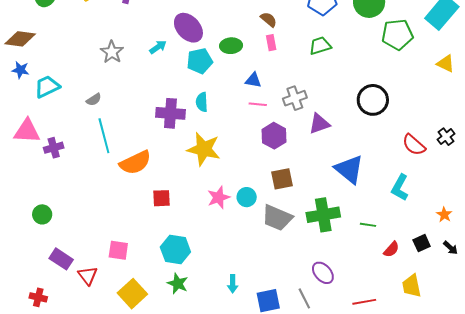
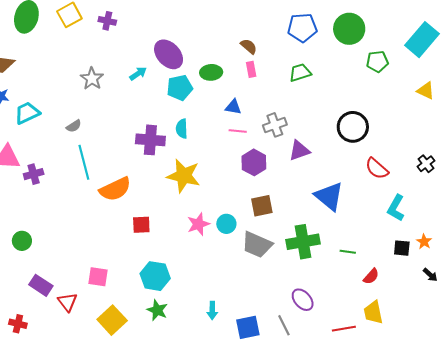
green pentagon: (397, 34) -> (377, 61), size x0.7
red semicircle: (414, 145) -> (377, 168), moved
cyan L-shape: (400, 188) -> (396, 208), moved
black square: (422, 243) -> (402, 248), moved, turned 30
yellow trapezoid: (412, 286) -> (373, 312), moved

